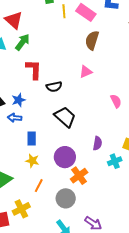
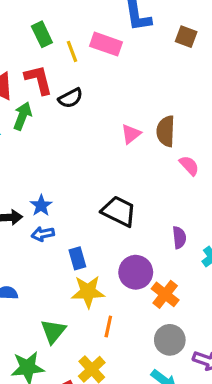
brown semicircle: (92, 40) -> (166, 131), moved
red L-shape: (34, 69) -> (39, 80), moved
black semicircle: (54, 87) -> (70, 98), moved
yellow star: (32, 161) -> (88, 292), size x1.5
gray circle: (66, 198) -> (170, 340), moved

